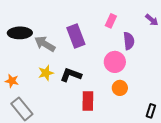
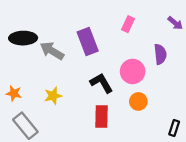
purple semicircle: (129, 41) -> (160, 54), moved
yellow star: (46, 73) -> (53, 96), moved
black L-shape: (71, 75) -> (101, 83), moved, turned 40

